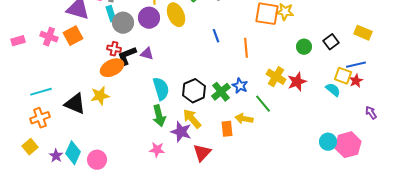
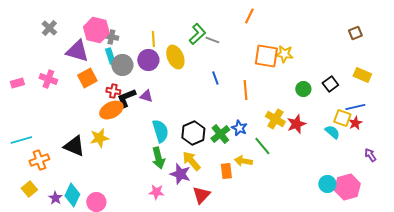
orange square: (73, 36) -> (87, 78), moved
cyan line: (41, 92) -> (21, 140), moved

